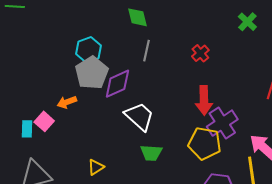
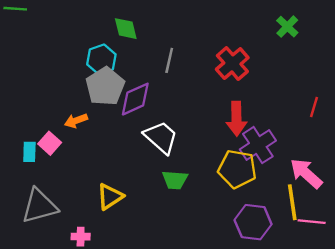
green diamond: (138, 17) -> (126, 29), moved
red cross: (200, 53) -> (232, 63), size x1.6
yellow triangle: (96, 167) -> (110, 197), size x1.4

